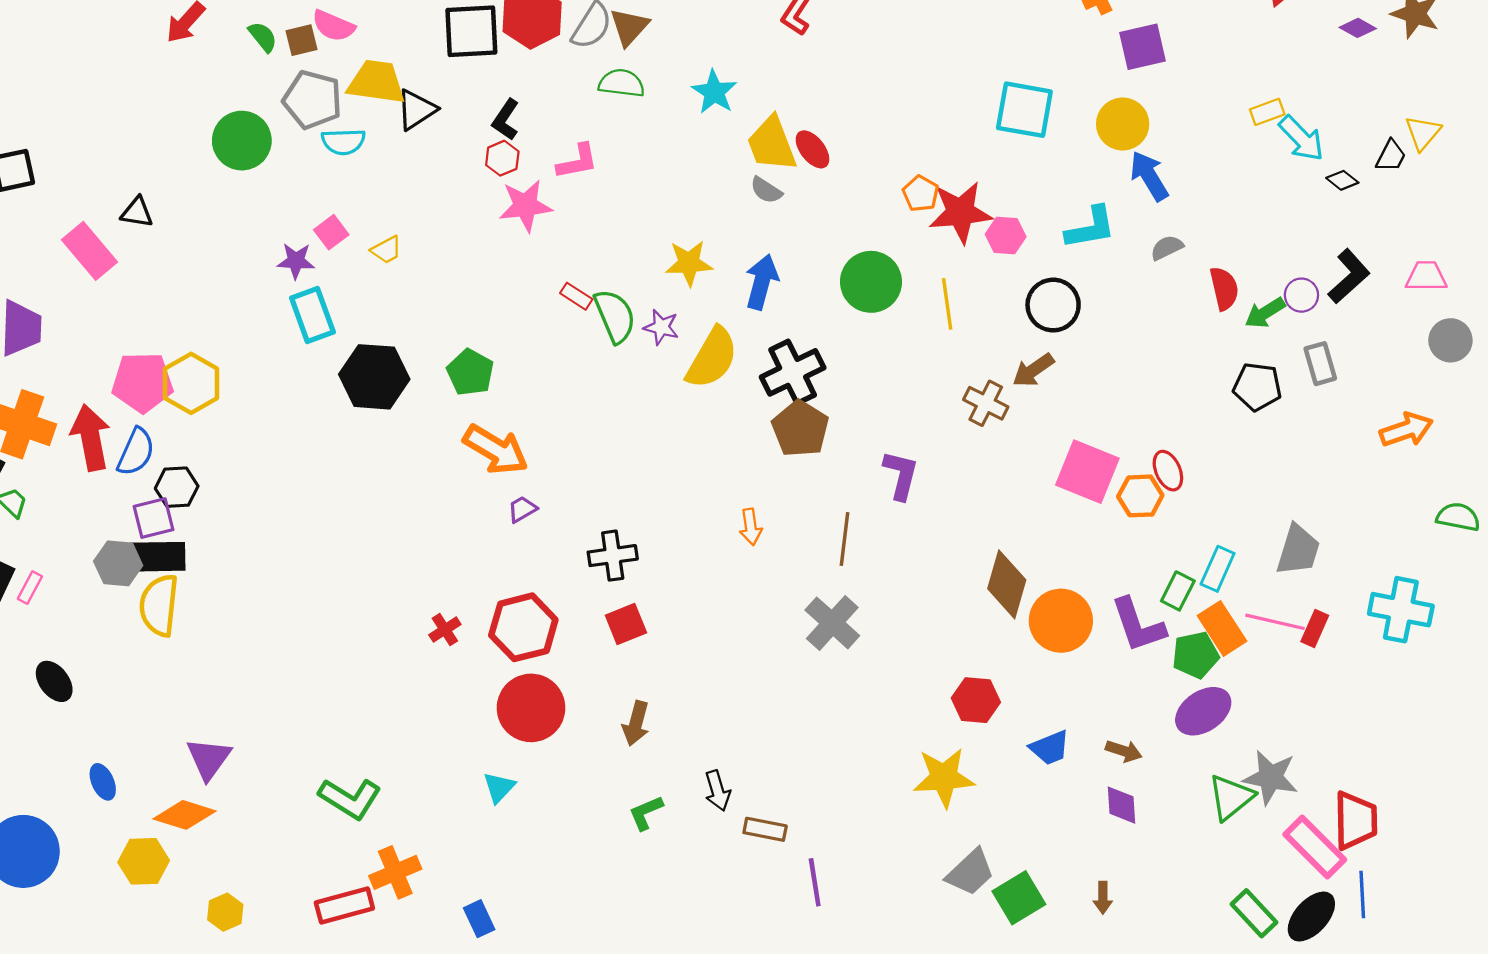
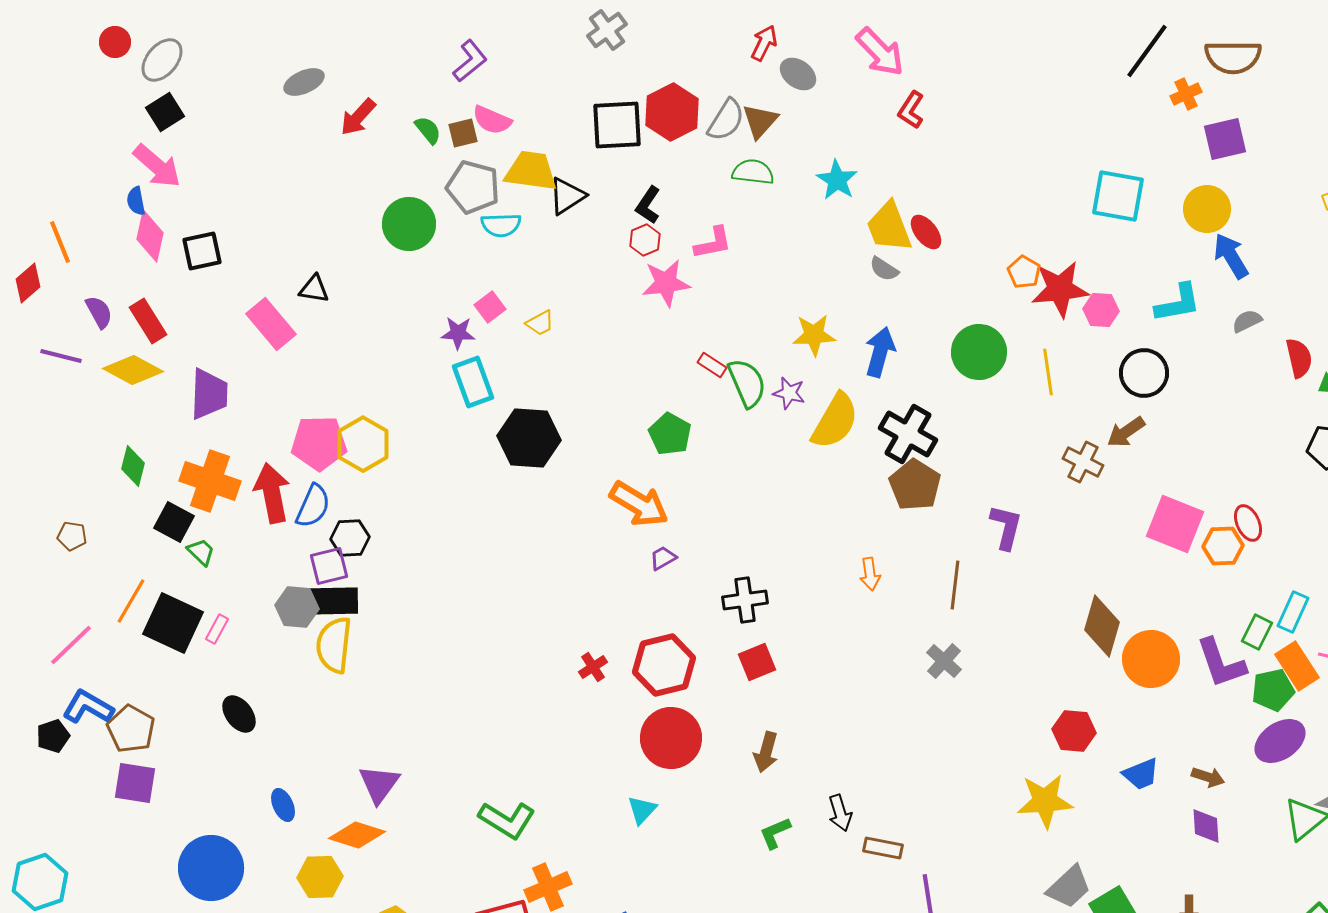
green pentagon: (470, 372) -> (670, 434), moved
black cross: (793, 372) -> (908, 434), turned -34
gray cross: (832, 623) -> (944, 661), size x0.7

